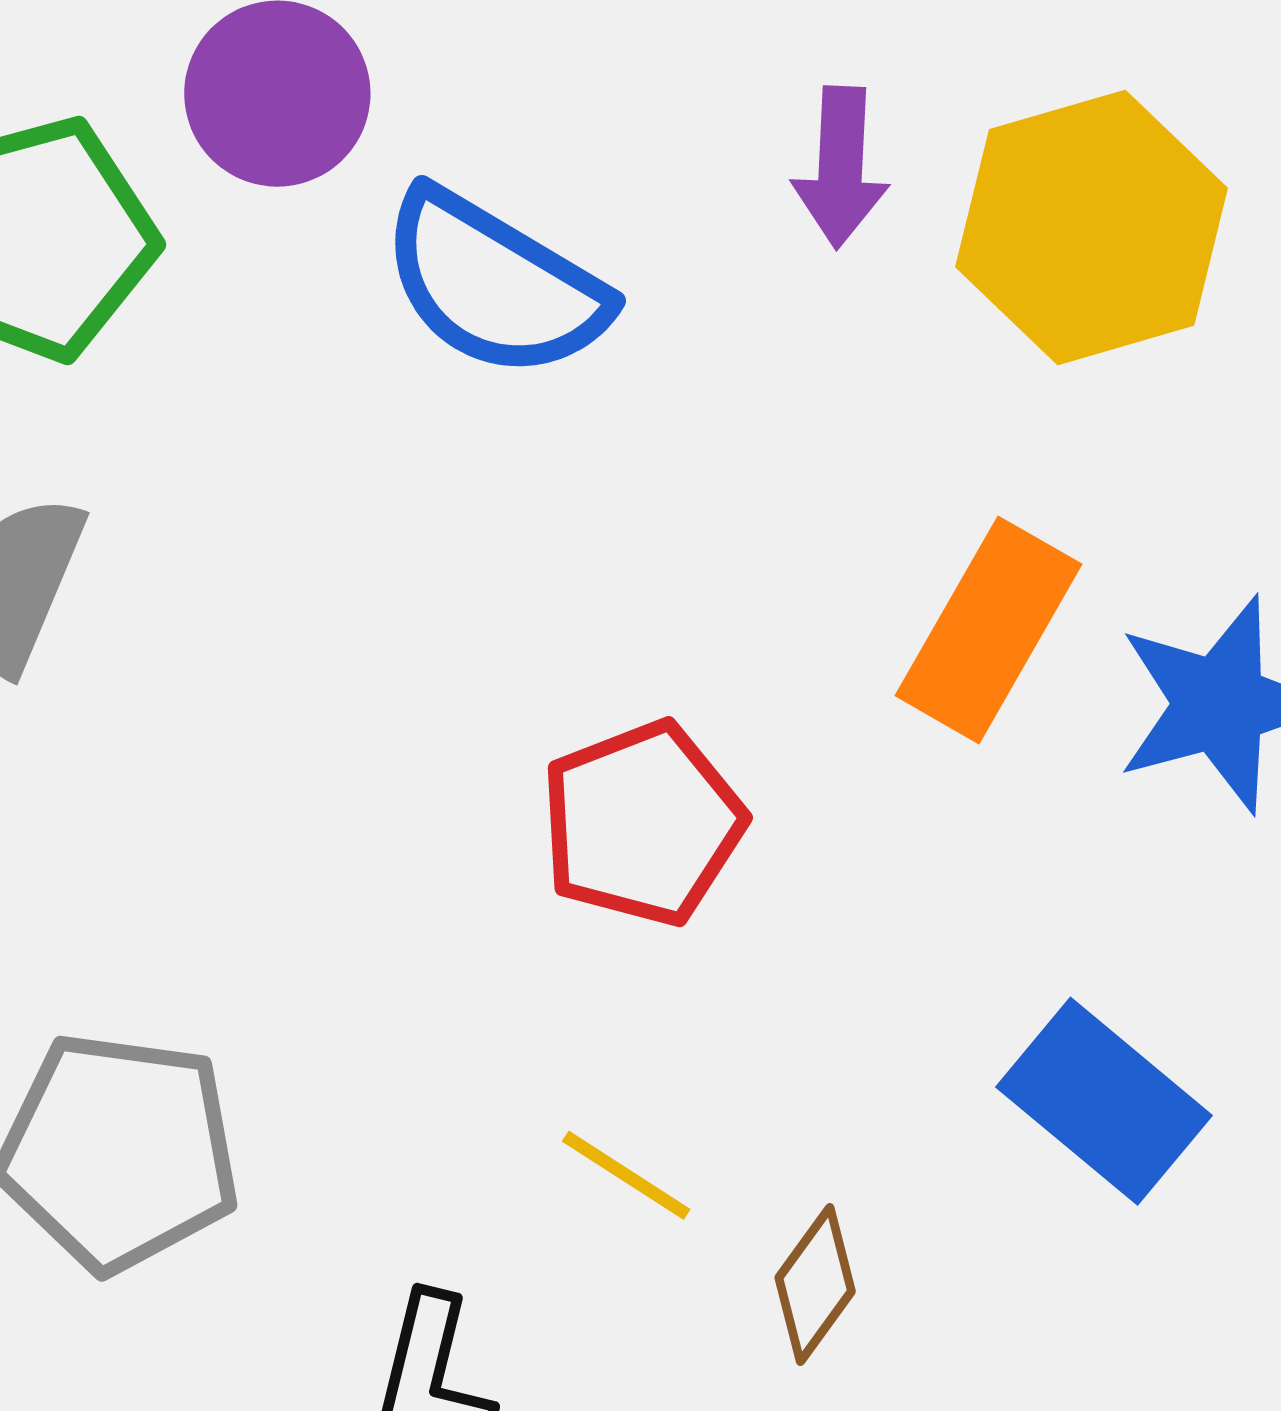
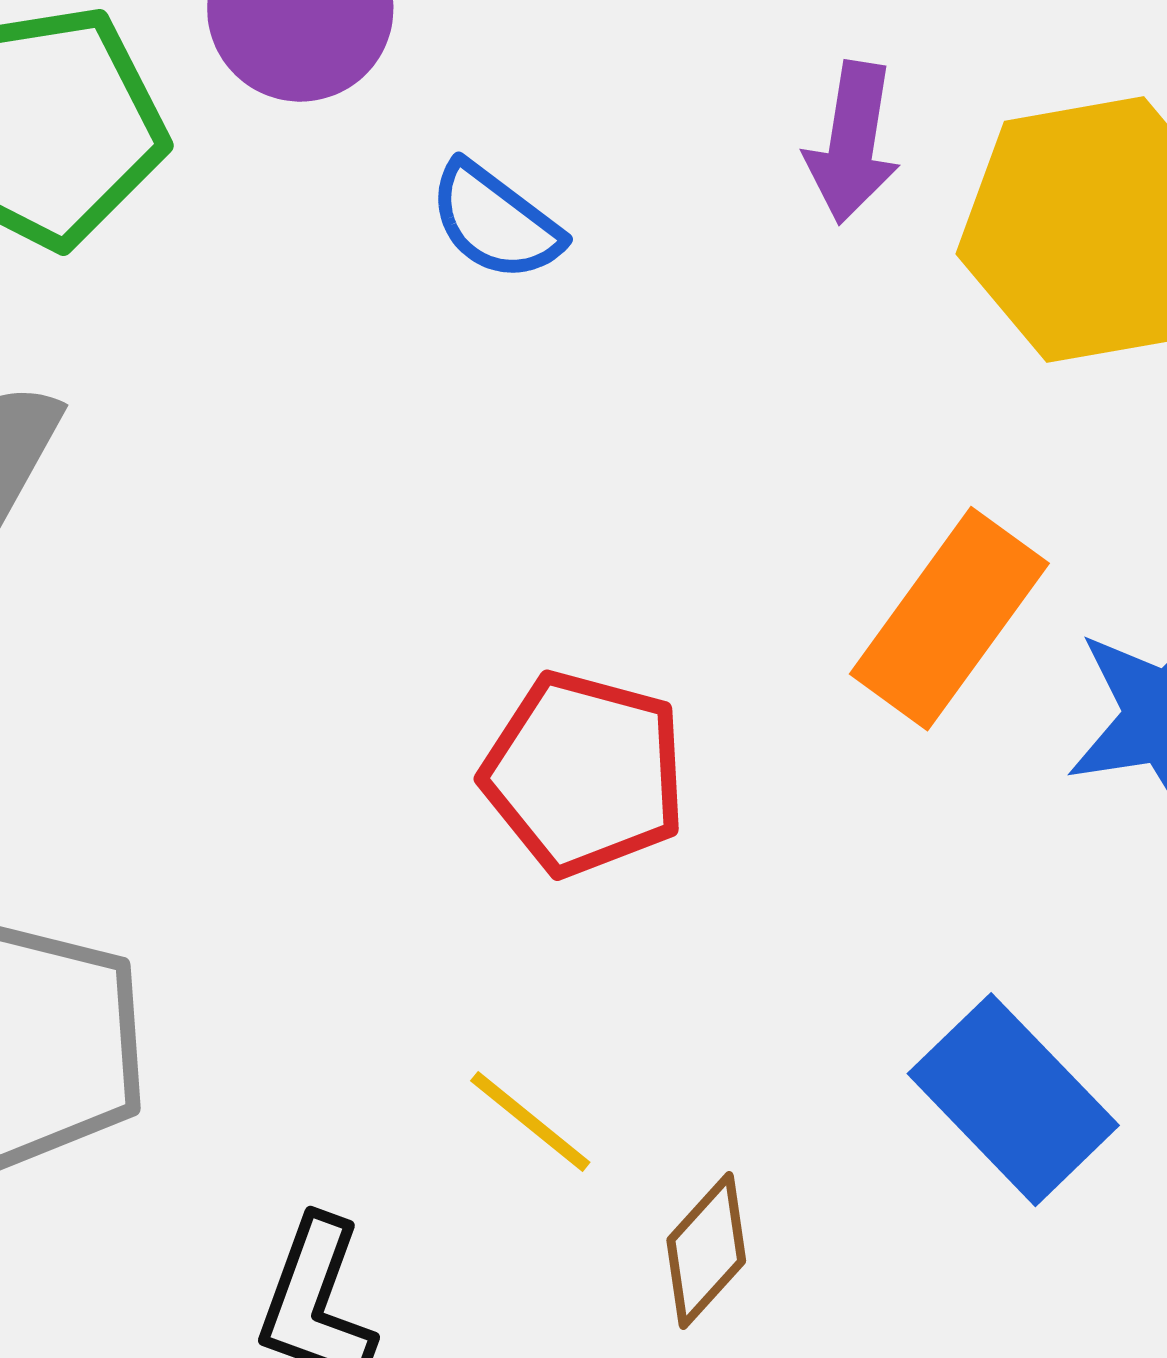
blue semicircle: (494, 284) -> (495, 222), size x0.6
red pentagon: (642, 823) -> (584, 774), turned 30

